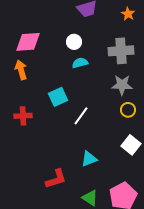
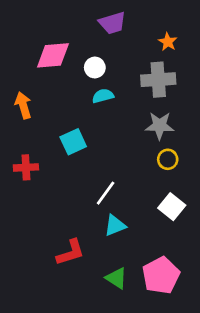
orange star: (128, 14) -> (168, 42), moved
pink diamond: (28, 42) -> (53, 55), moved
white line: (81, 116) -> (106, 193), moved

